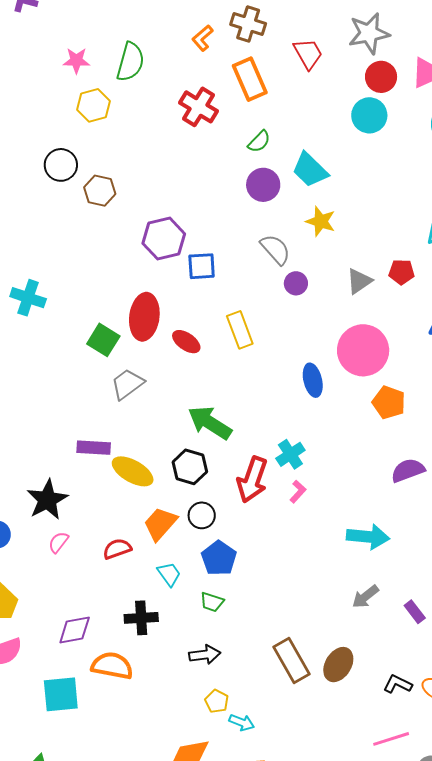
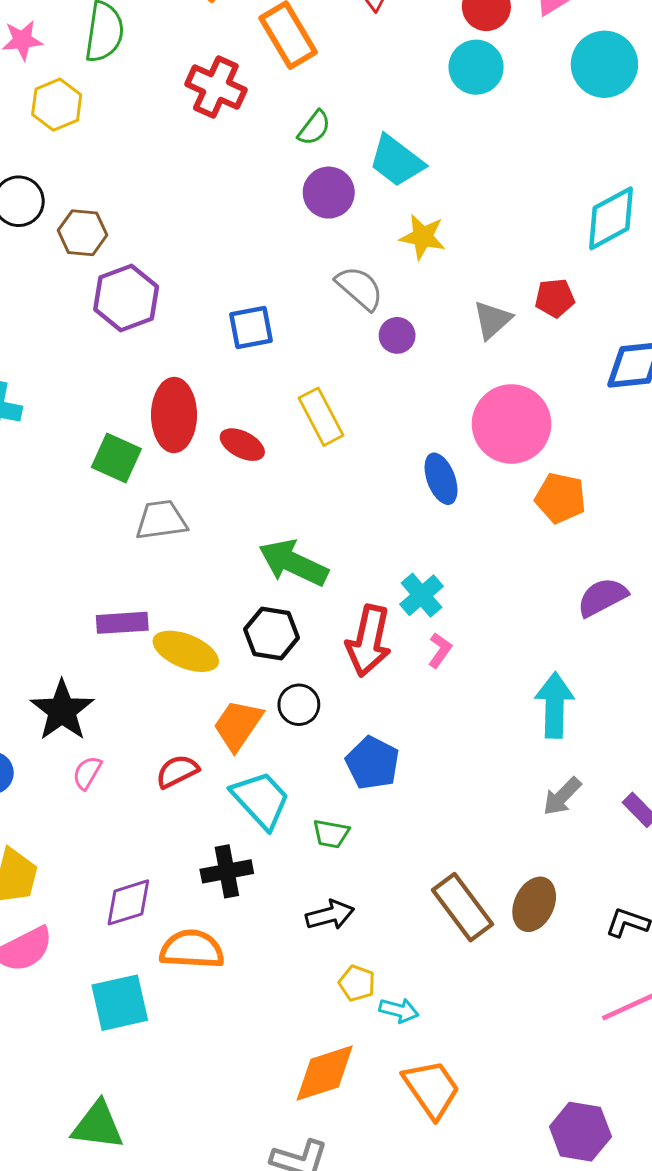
purple hexagon: (164, 239) -> (126, 298), moved
gray trapezoid: (127, 384) -> (161, 520), turned 36
cyan arrow: (368, 537) -> (555, 705), turned -87
blue pentagon: (219, 558) -> (373, 763), moved
cyan trapezoid: (169, 574) -> (261, 800), size x1.6

